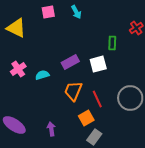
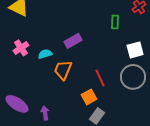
white square: (98, 64) -> (135, 50), moved
orange trapezoid: (73, 91) -> (63, 70), moved
purple arrow: (51, 129) -> (45, 113), moved

